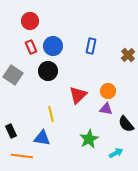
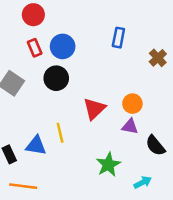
blue rectangle: (91, 46) -> (118, 38), moved
blue triangle: (42, 138) -> (36, 146), moved

